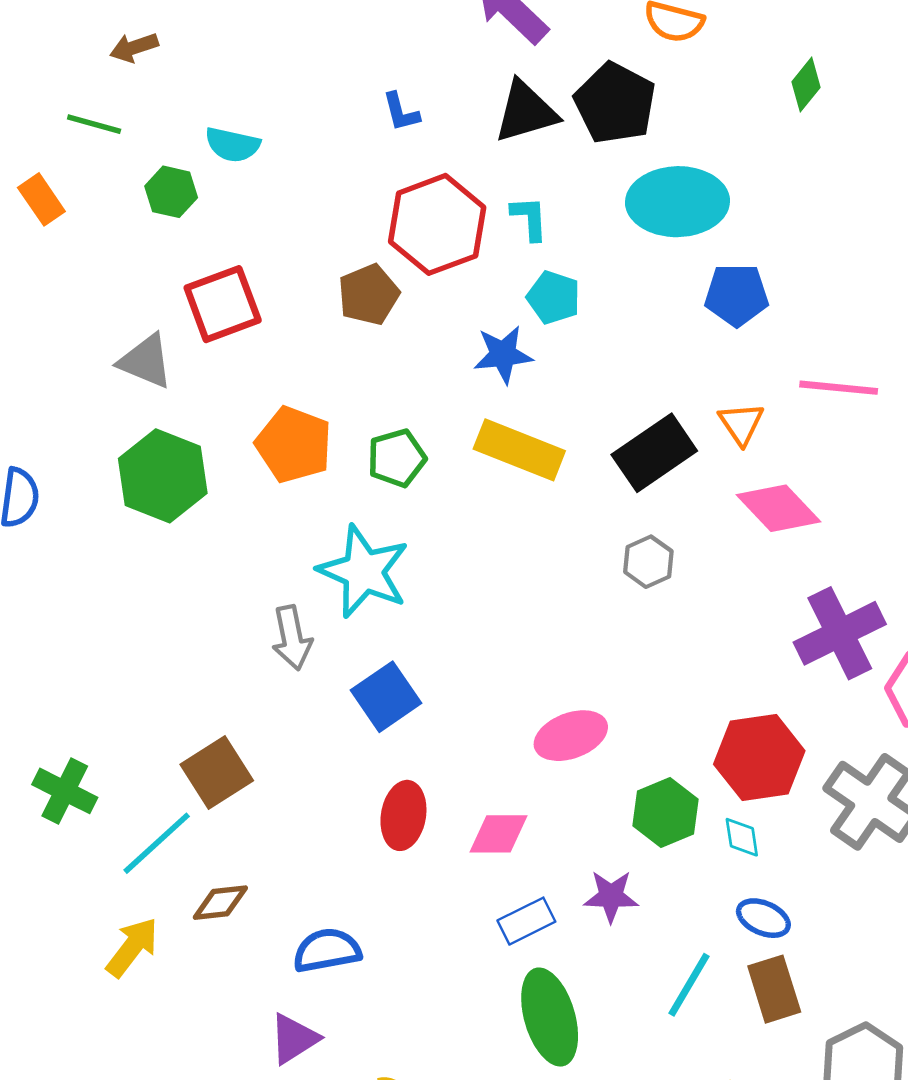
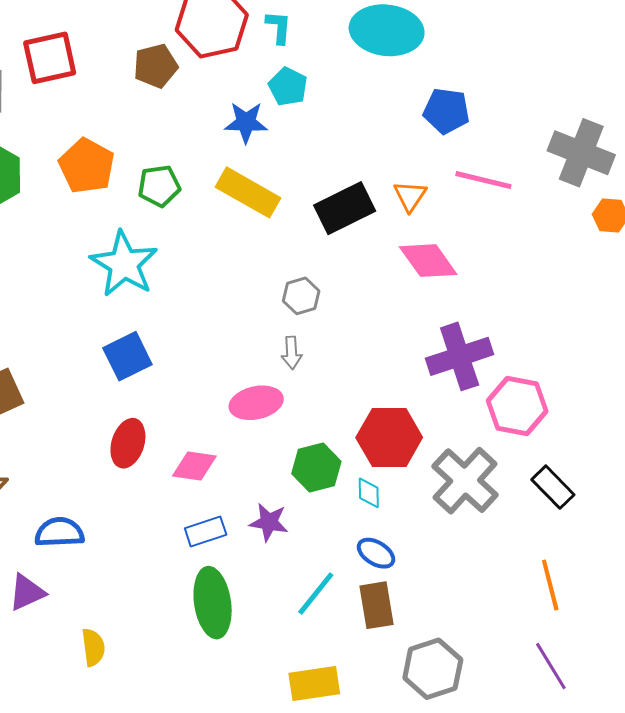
blue pentagon: (737, 295) -> (446, 111), moved
gray hexagon: (648, 562) -> (301, 296), moved
gray arrow: (292, 638) -> (292, 353), moved, size x0.7

